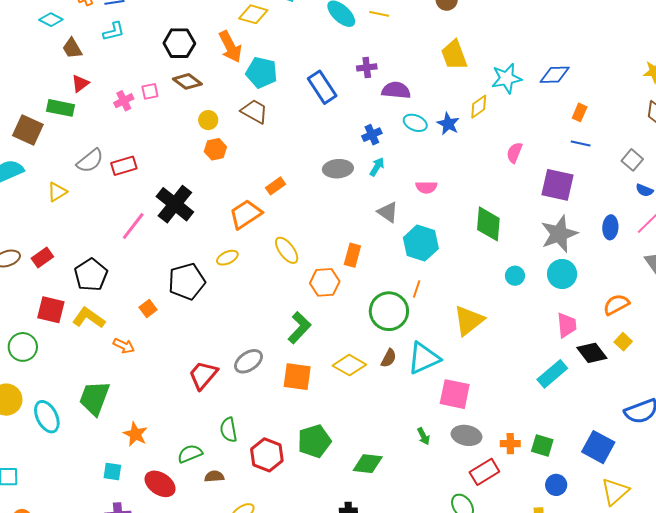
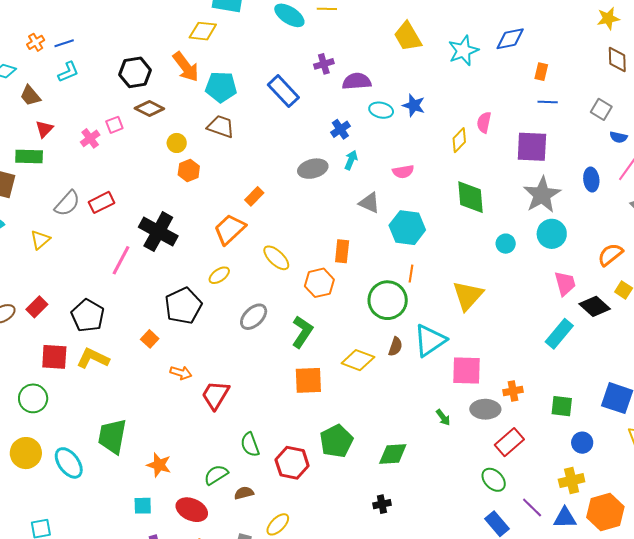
yellow diamond: (479, 107) -> (459, 140), moved
orange arrow: (124, 346) -> (181, 373), moved
gray ellipse: (248, 361) -> (254, 317), moved
orange cross: (510, 444) -> (513, 391), moved

